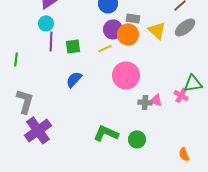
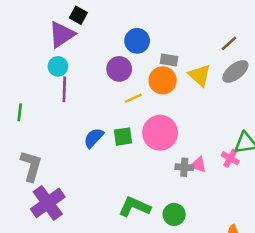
purple circle: (113, 29) -> (119, 69), moved
green square: (73, 46) -> (123, 137), moved

